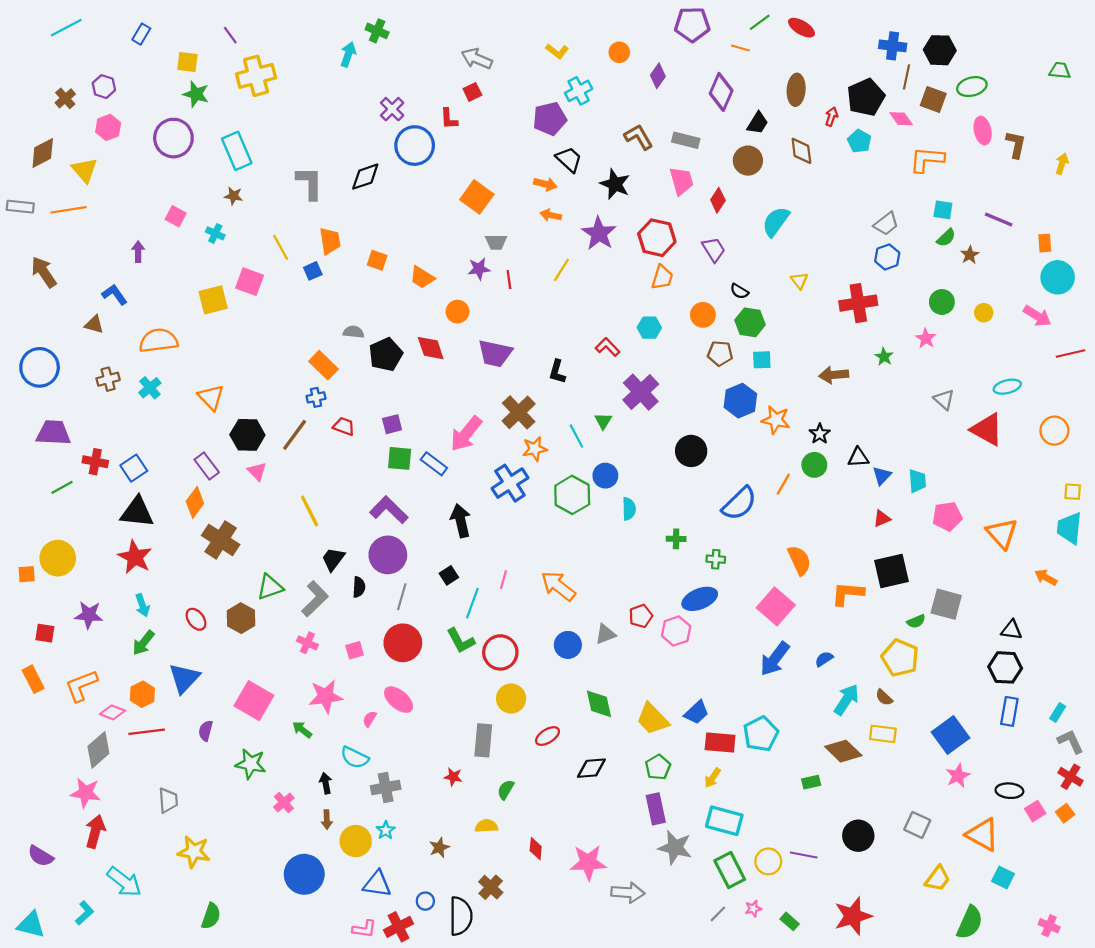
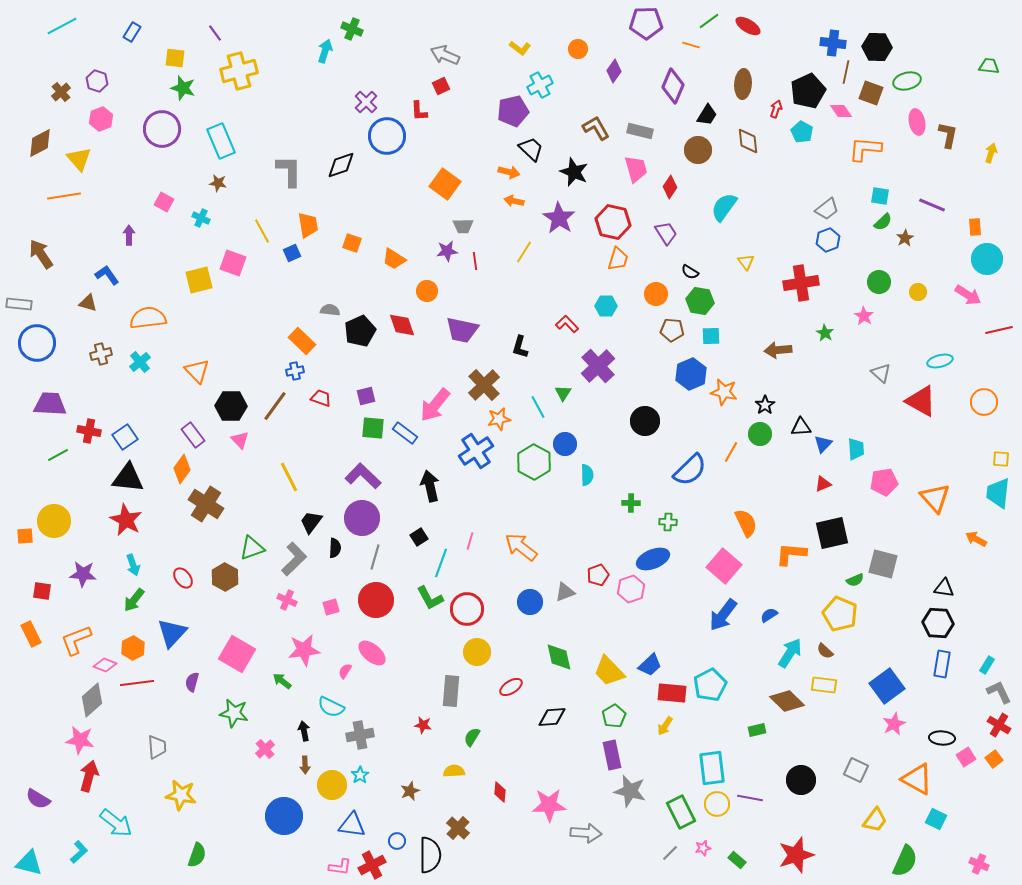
gray rectangle: (20, 207) -> (19, 304), moved
cyan rectangle: (724, 821) -> (712, 768), moved, turned 68

